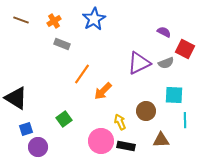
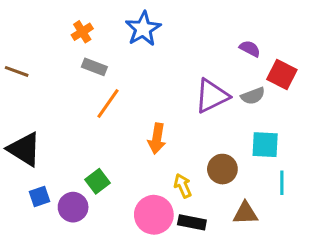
brown line: (21, 20) -> (17, 71), moved
orange line: (82, 74) -> (108, 103), moved
orange arrow: (103, 91) -> (157, 139), turned -36
purple circle: (38, 147) -> (73, 207), moved

